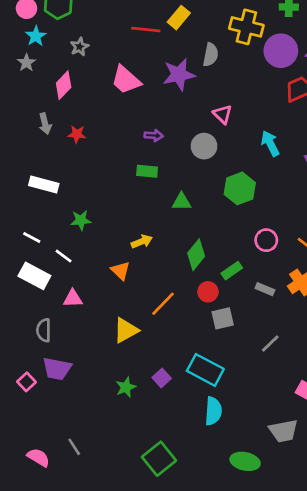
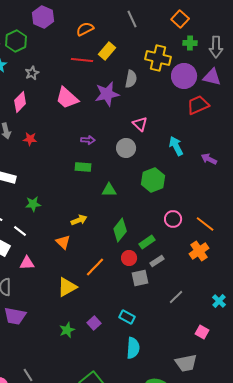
gray rectangle: (265, 289) -> (157, 261), moved, turned -56
cyan rectangle: (205, 370) -> (127, 317), size x0.6

